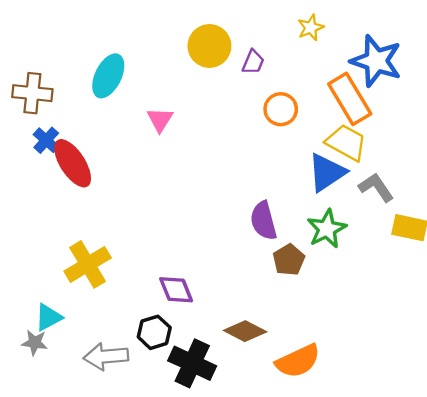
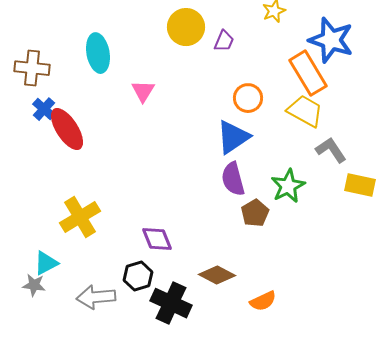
cyan ellipse: (108, 76) -> (98, 53), turned -36
orange circle: (281, 109) -> (248, 98), moved
blue triangle: (327, 172) -> (233, 137), moved
orange semicircle: (298, 361) -> (263, 301), size x0.7

